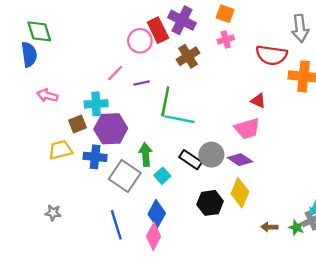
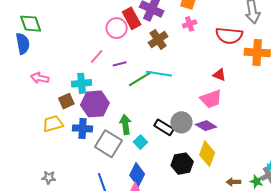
green line: (165, 101) -> (140, 79), turned 50
cyan line: (179, 119) -> (159, 74), moved

